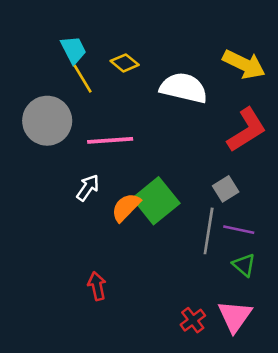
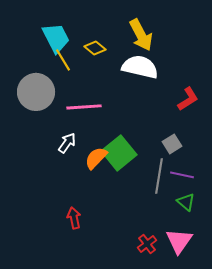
cyan trapezoid: (73, 50) -> (56, 38), size x1.4
yellow arrow: (244, 64) -> (141, 35), moved, turned 36
red L-shape: (247, 130) -> (188, 99), size x0.7

